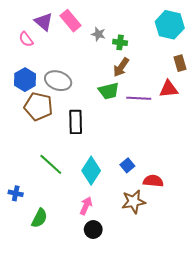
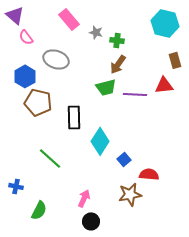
purple triangle: (44, 22) -> (15, 15), moved
gray ellipse: (58, 81) -> (56, 59), moved
cyan diamond: (91, 171) -> (100, 141), moved

